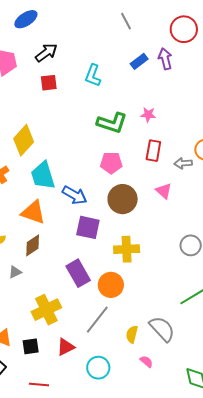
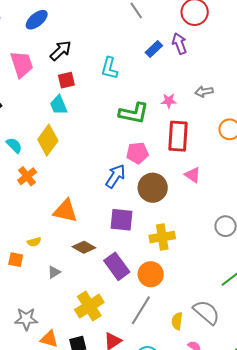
red rectangle: (153, 151) -> (178, 136), size x1.4
gray arrow: (183, 163) -> (204, 92), moved
cyan trapezoid: (43, 176) -> (59, 105), moved, size x0.7
blue arrow: (75, 195) -> (115, 176), moved, turned -80
brown diamond: (33, 245) -> (84, 247), moved, turned 70

